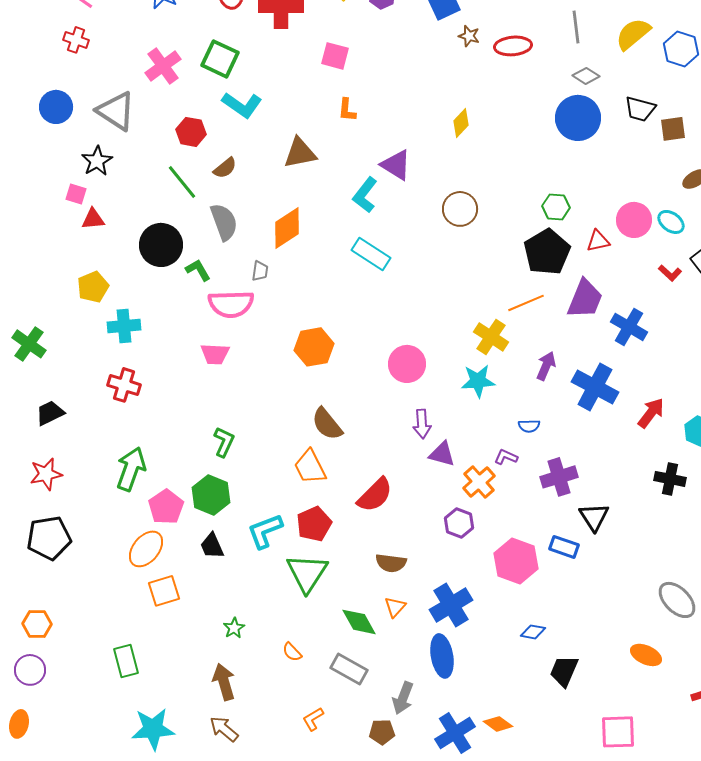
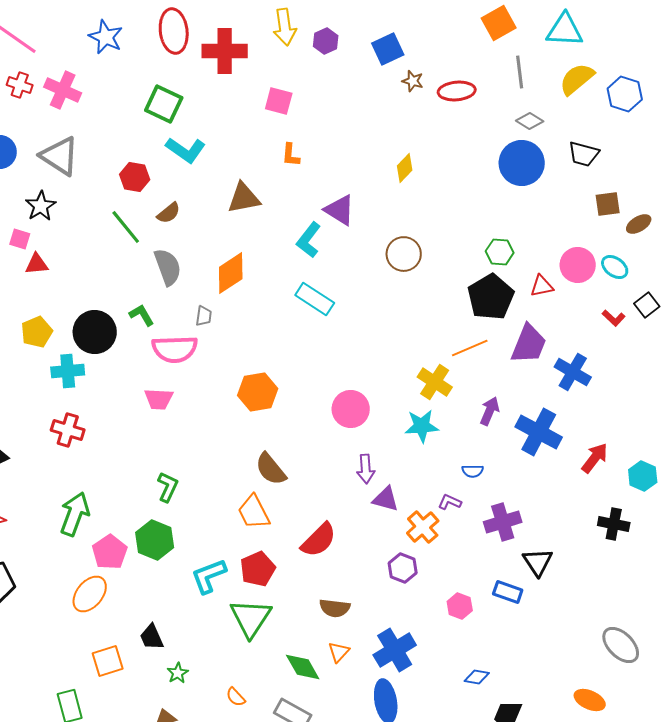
pink cross: (163, 66) -> (63, 90), moved, turned -30
brown square: (673, 129) -> (608, 204), moved
black circle: (161, 245) -> (95, 332), moved
black trapezoid: (212, 546) -> (152, 637), moved
pink hexagon: (516, 561) -> (460, 606), size x0.6
orange square: (164, 591) -> (108, 661), moved

